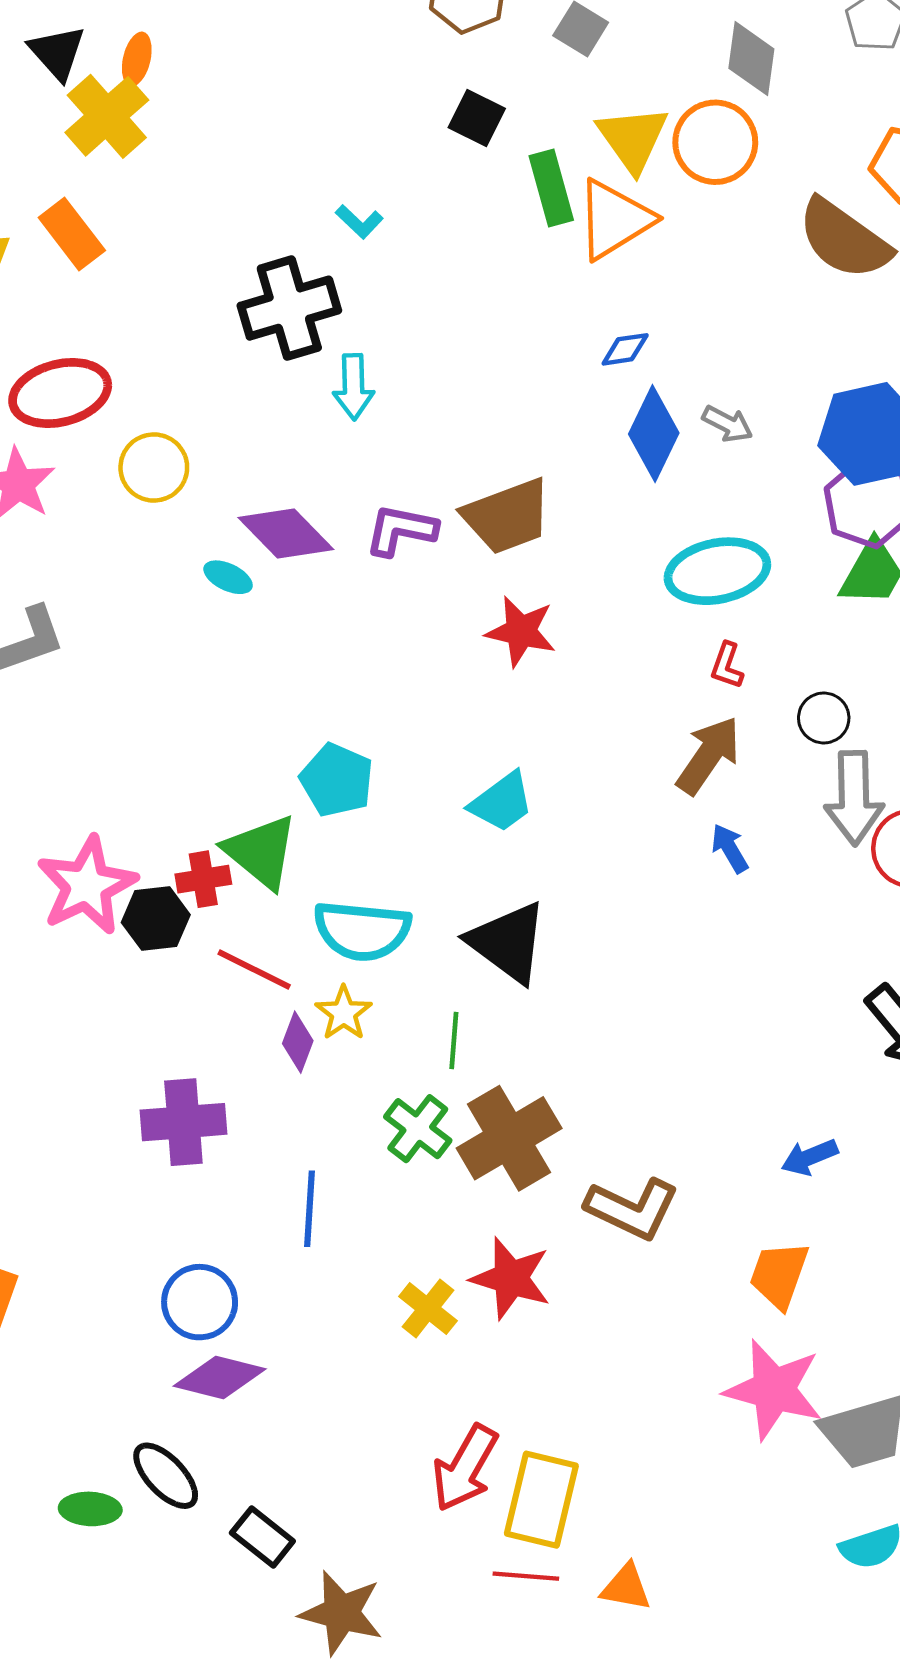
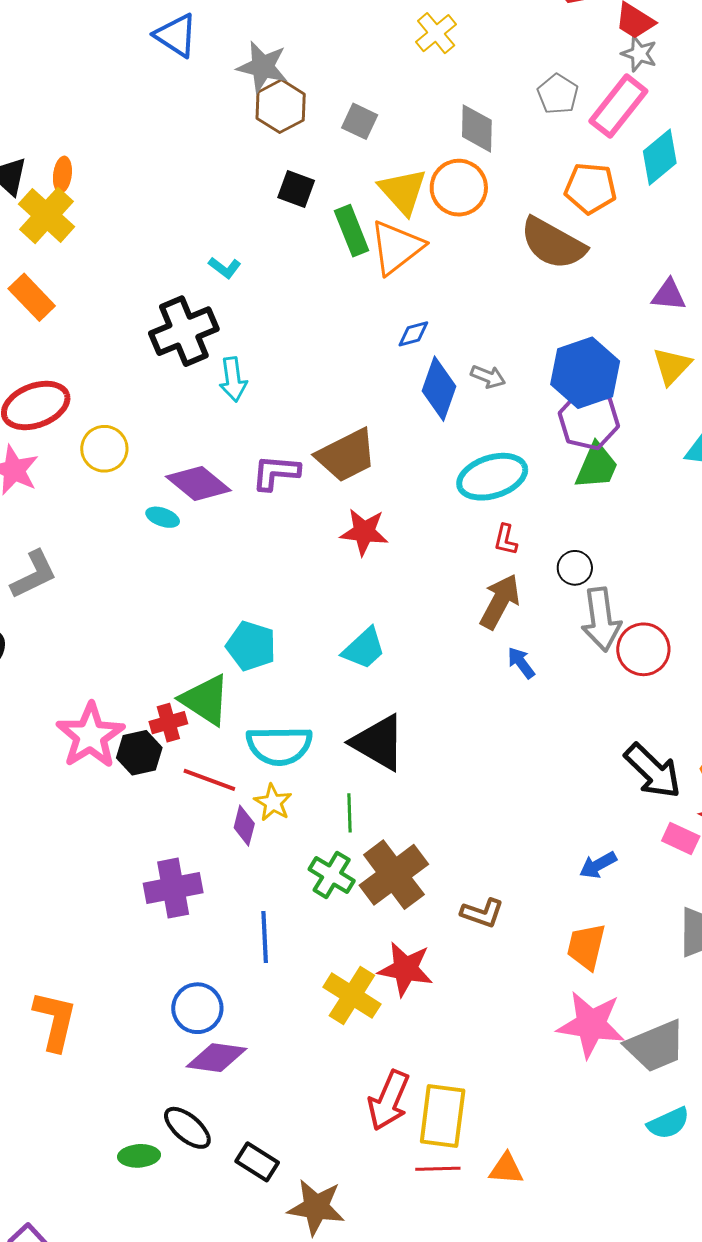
brown L-shape: (632, 1209) -> (482, 913), size x0.7
yellow cross: (428, 1309) -> (352, 996), size x1.4

